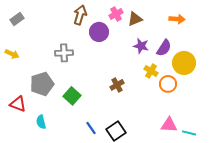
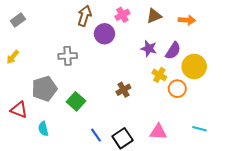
brown triangle: (135, 19) -> (154, 16), moved
yellow arrow: (12, 54) -> (13, 57), turned 104
pink triangle: (169, 125) -> (158, 132), moved
cyan line: (189, 133) -> (199, 129), moved

